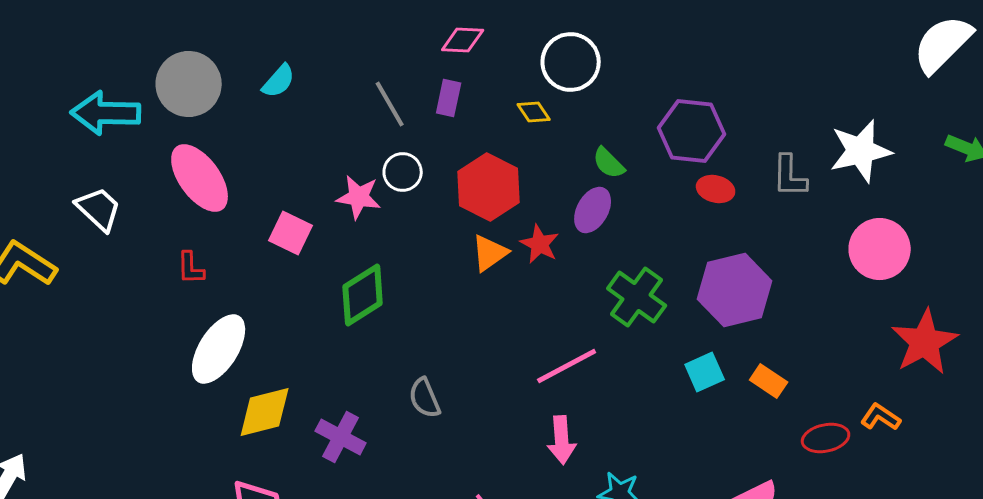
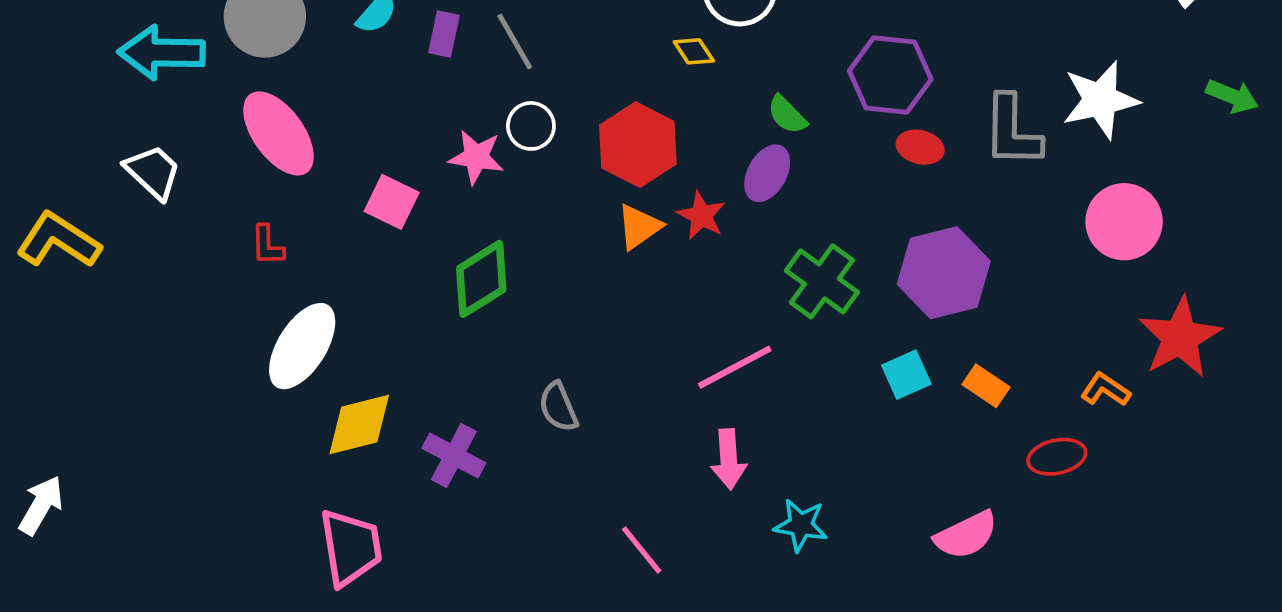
purple rectangle: (449, 98) -> (444, 34), moved
gray L-shape: (790, 176) -> (1012, 131), size x1.4
orange L-shape: (881, 417) -> (1105, 390), moved

